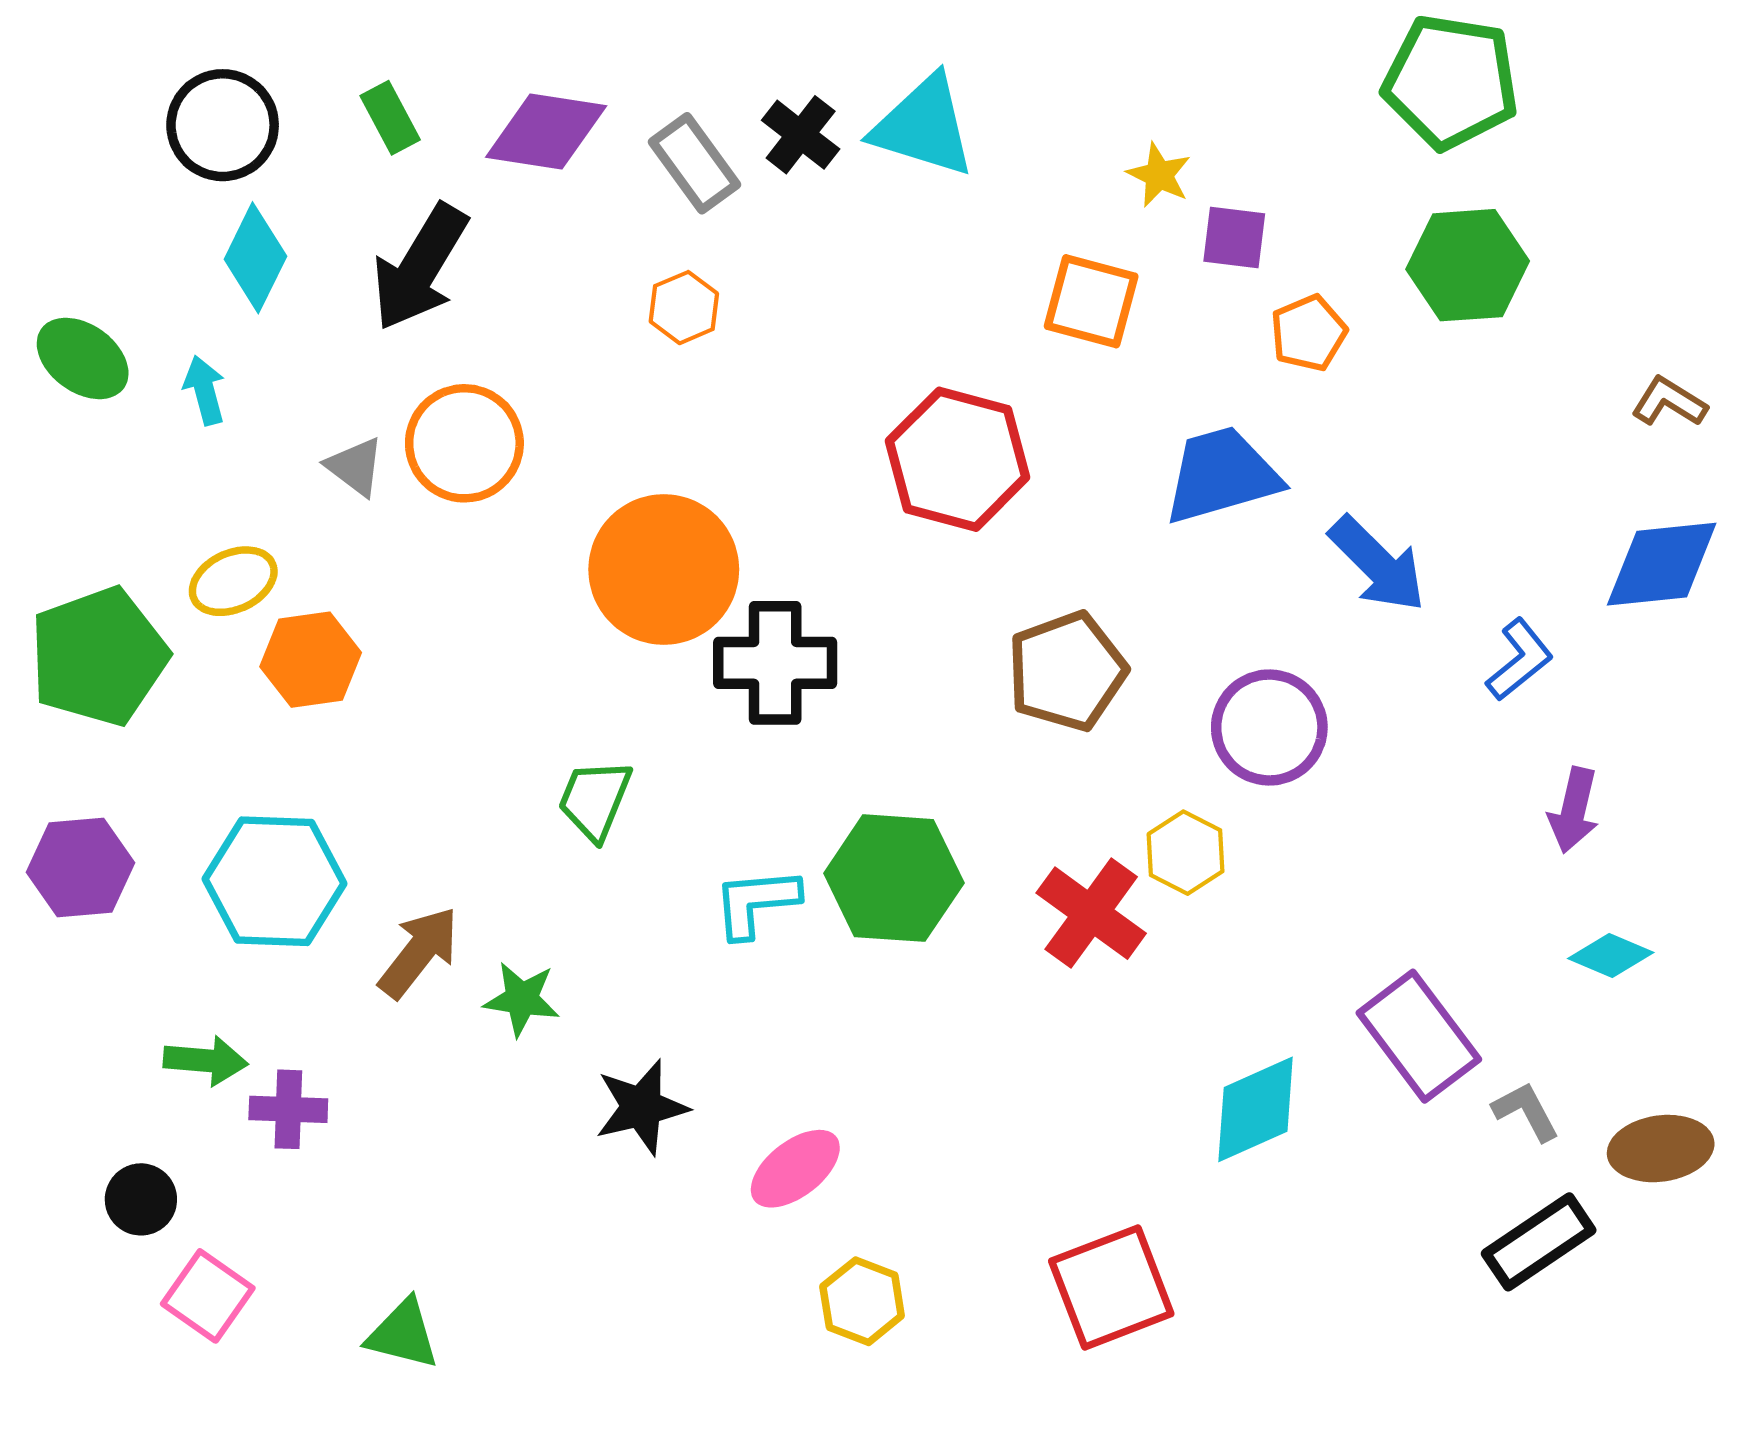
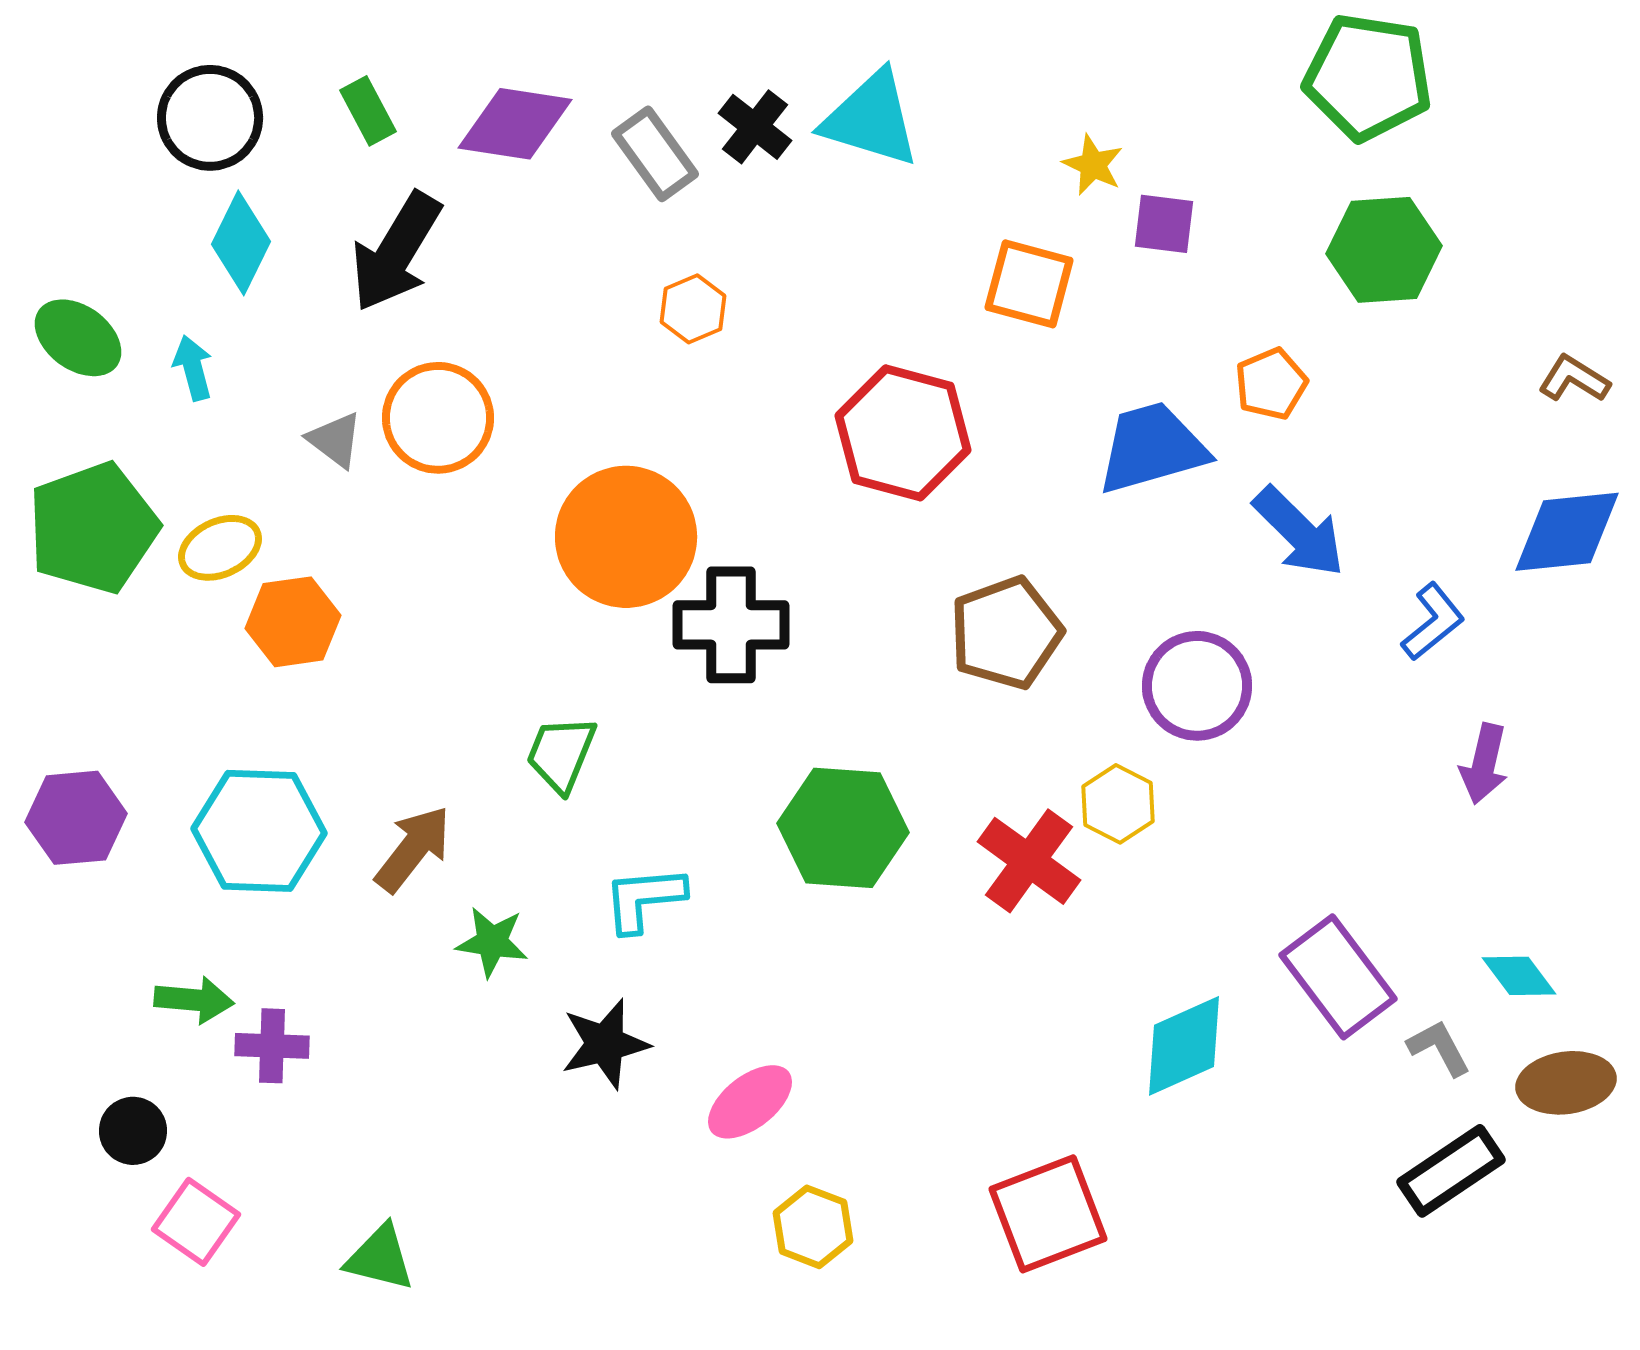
orange hexagon: (684, 308) -> (693, 309), moved
orange pentagon: (1309, 333) -> (1271, 384), moved
green pentagon: (99, 656) -> (93, 528), moved
cyan L-shape: (756, 902) -> (644, 899), moved
brown arrow: (419, 952) -> (413, 849), moved
cyan diamond: (1611, 956) -> (1519, 976), moved, turned 30

